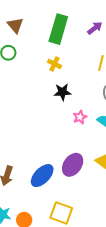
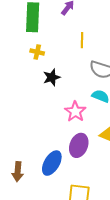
pink star: (80, 117) -> (75, 112), moved, size x1.5

